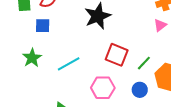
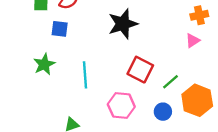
cyan line: (69, 64) -> (85, 75), turned -70

